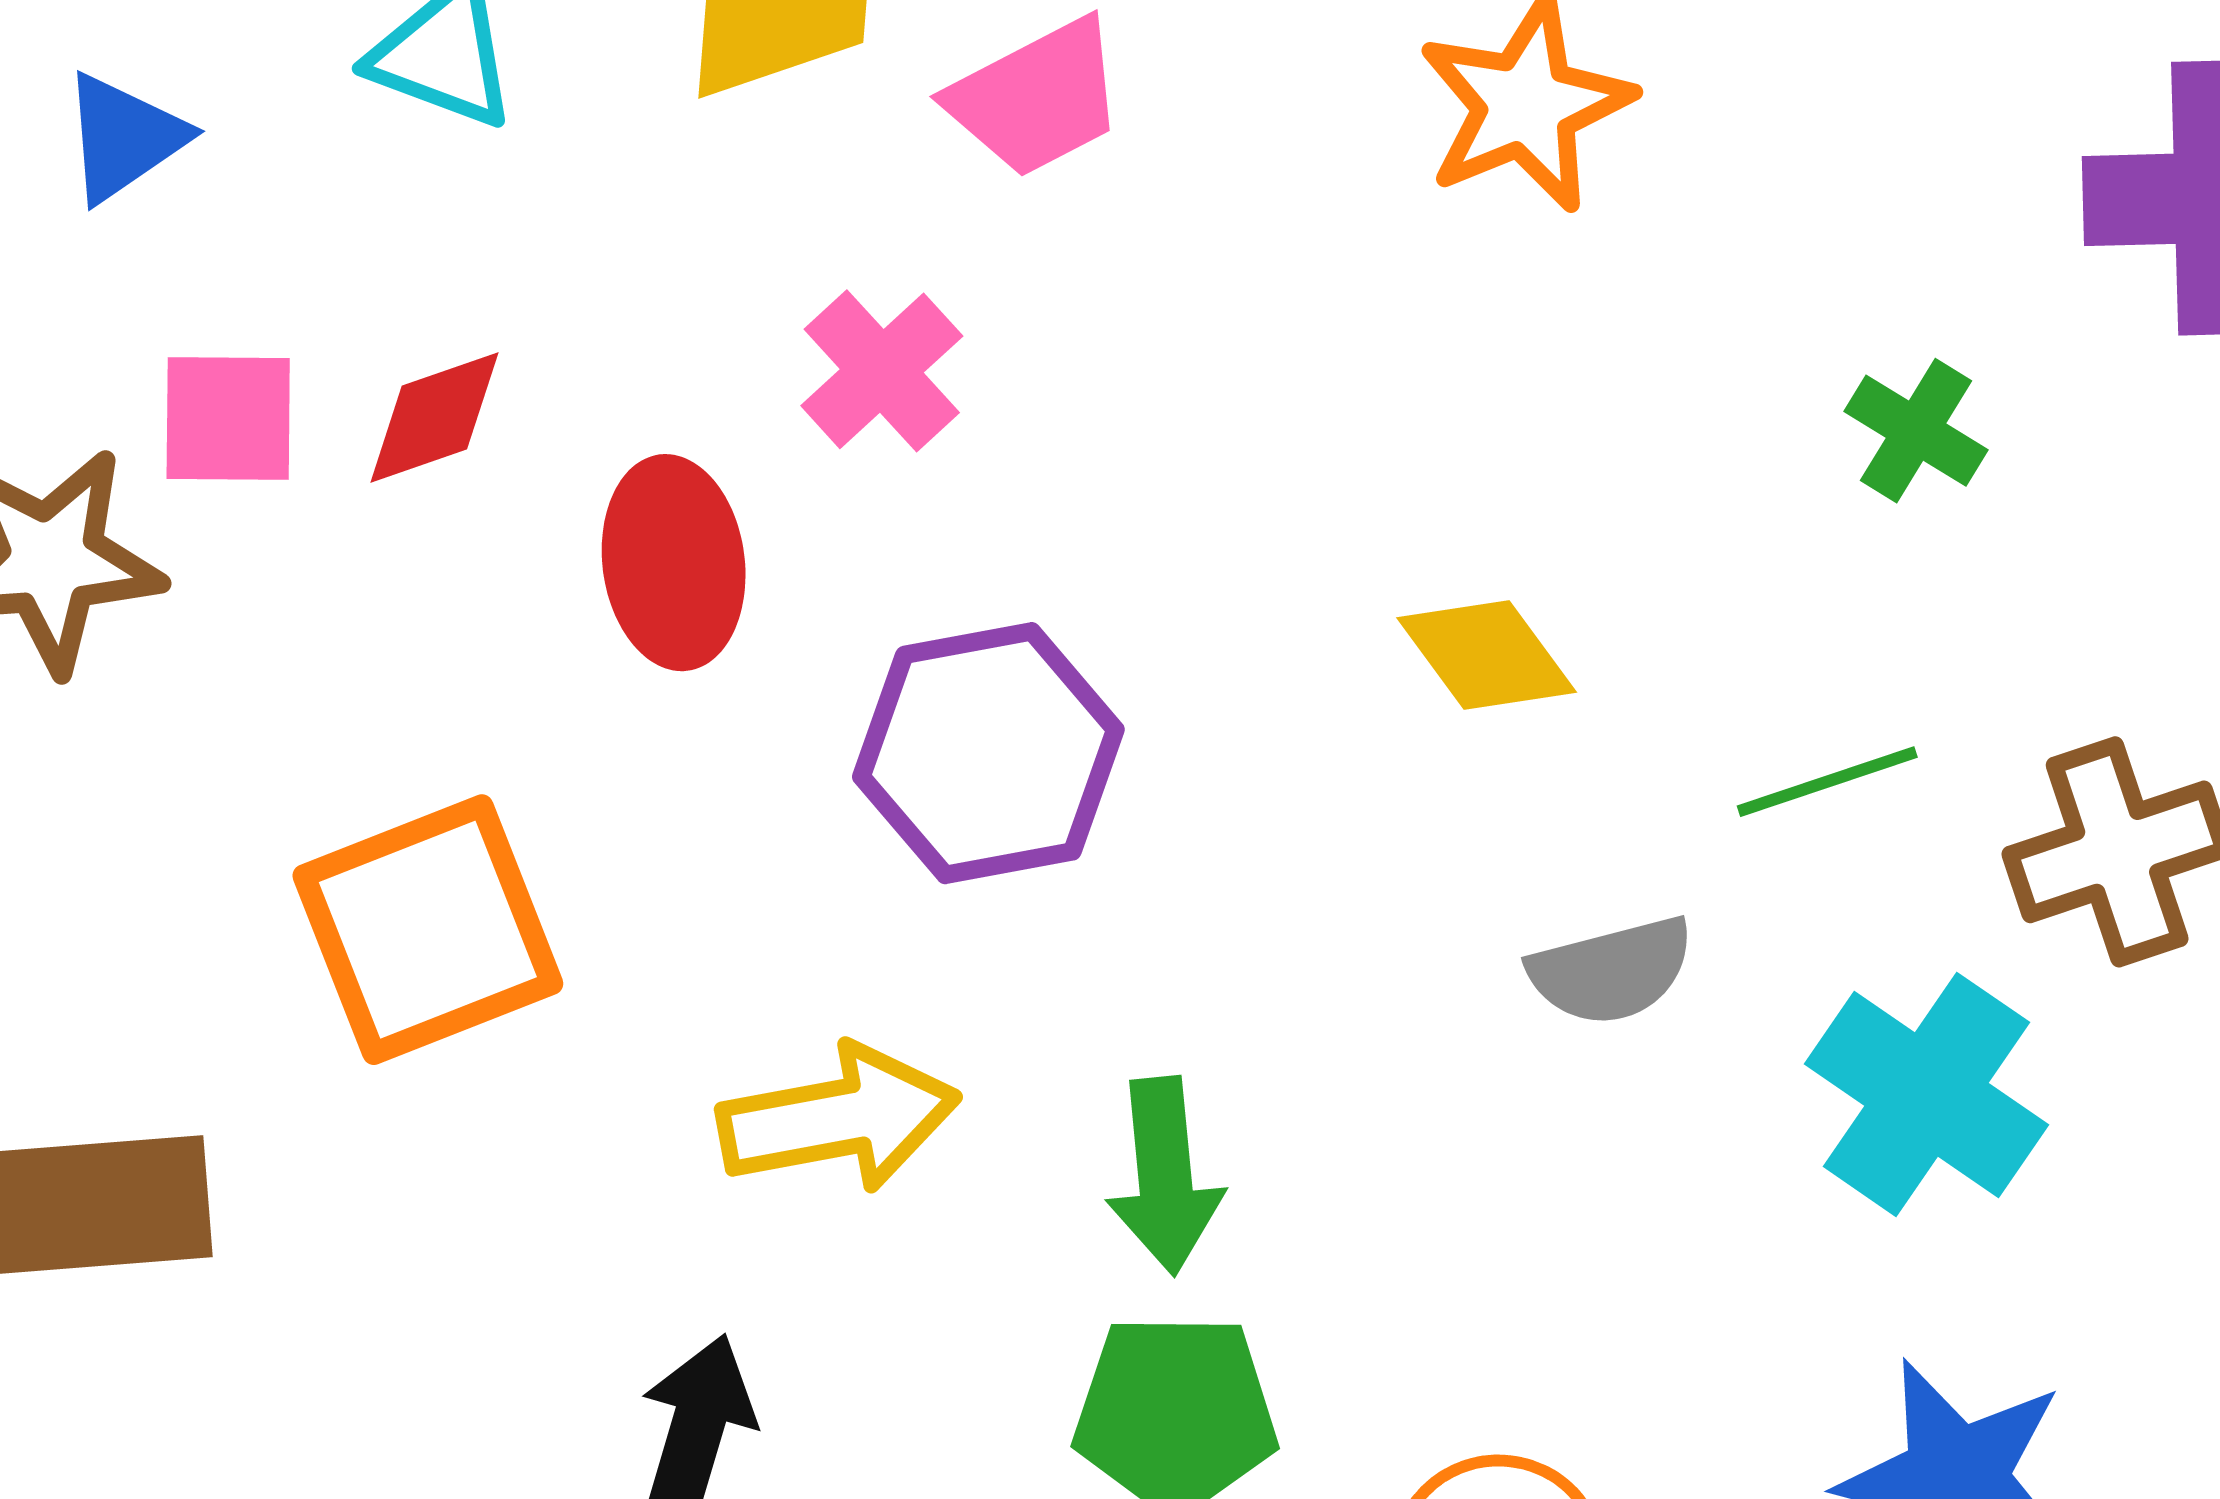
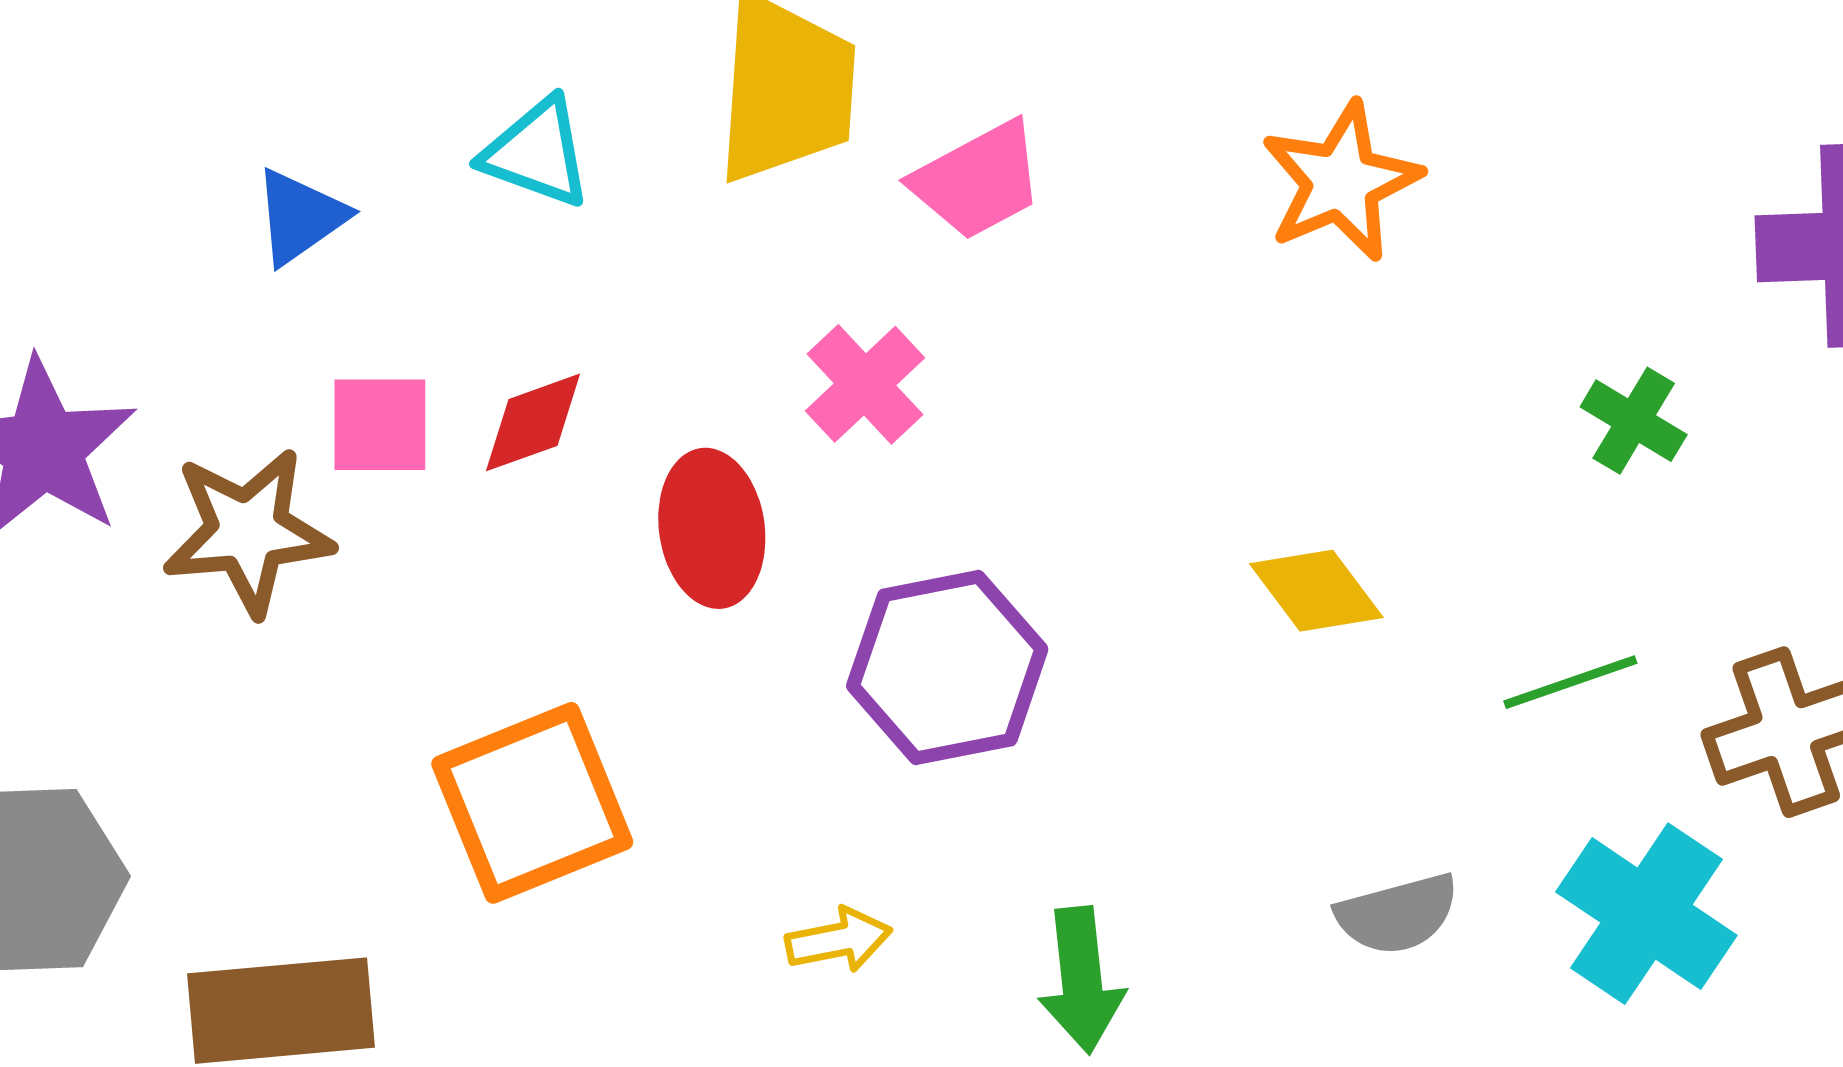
gray semicircle: (1611, 971) -> (1397, 914), moved
yellow arrow: (839, 1118) -> (839, 940), size x0.6

